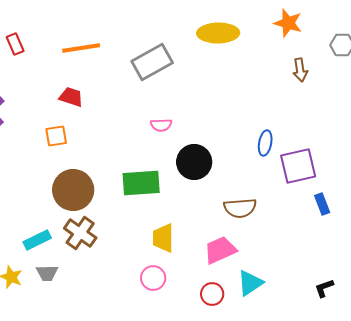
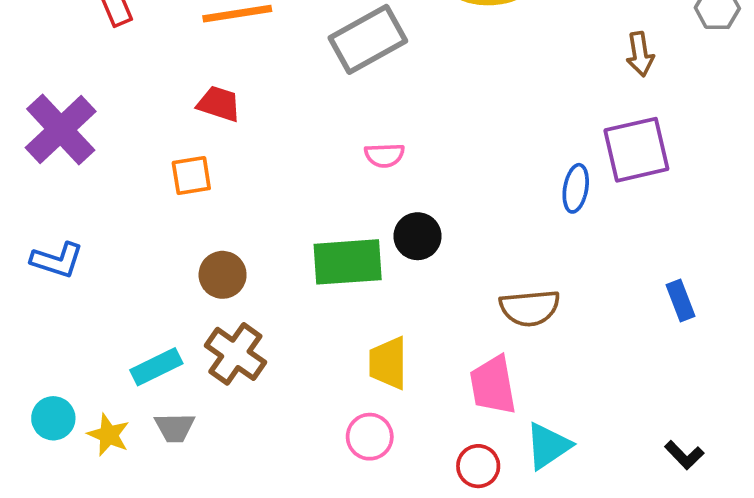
black circle: (194, 162) -> (418, 236), moved, size x0.7
purple square: (298, 166) -> (636, 150), moved
brown circle: (73, 190) -> (223, 275), size x0.6
pink trapezoid: (220, 250) -> (493, 385), turned -76
black L-shape: (324, 288) -> (684, 455), turned -115

